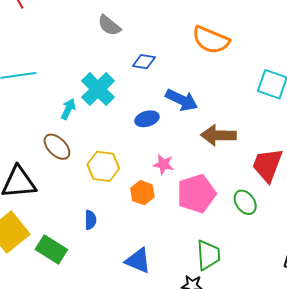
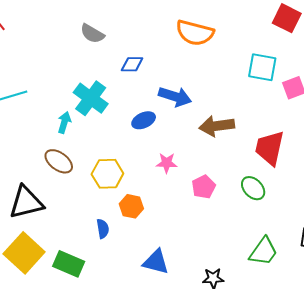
orange hexagon: (142, 193) -> (131, 206), moved
pink pentagon: (196, 194) -> (204, 187), size x0.6
green trapezoid: (208, 255) -> (263, 251), moved, turned 48

